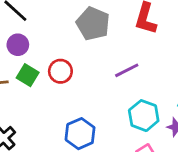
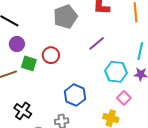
gray pentagon: (93, 24) -> (65, 17), turned -30

